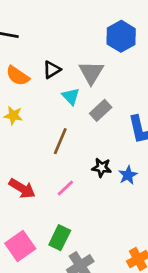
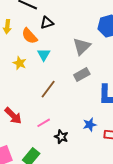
black triangle: (52, 70) -> (47, 23), moved
cyan triangle: (71, 96) -> (44, 55), moved
black star: (102, 168) -> (61, 137), moved

